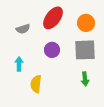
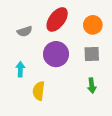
purple circle: (52, 50) -> (56, 54), size x1.5
gray square: (85, 50) -> (92, 54), size x0.7

